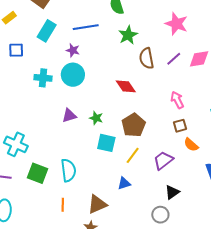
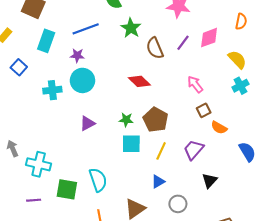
blue square: (16, 50) -> (19, 67), turned -35
green star: (96, 118) -> (126, 120), moved
gray circle: (160, 215) -> (178, 204), moved

